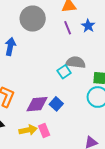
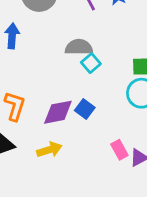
gray semicircle: (76, 62) -> (79, 47), moved
pink rectangle: (44, 130) -> (119, 150), moved

